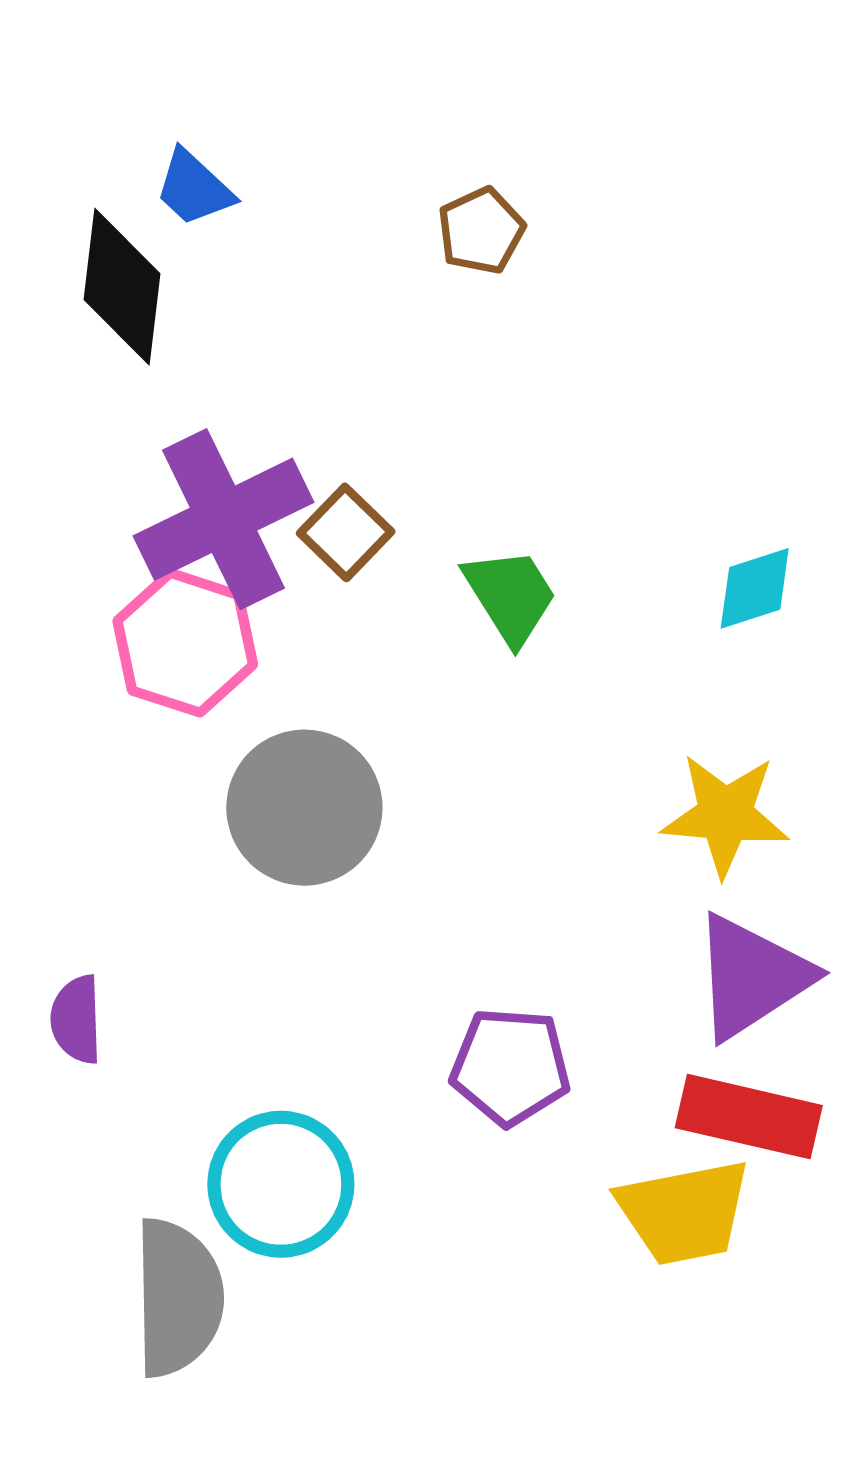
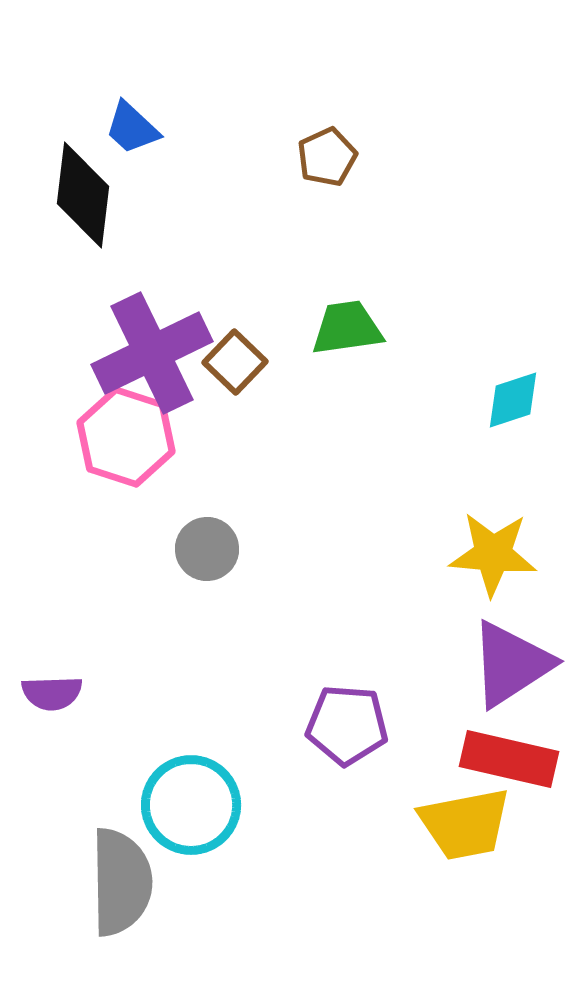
green trapezoid: (510, 596) -> (347, 328), moved, turned -66
gray circle: (304, 808) -> (207, 549), size x0.6
purple semicircle: (76, 1019) -> (52, 693), turned -90

